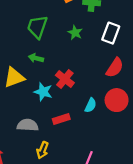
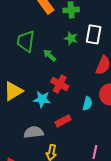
green star: (75, 33) -> (71, 38), moved
green arrow: (36, 58) -> (50, 55), moved, turned 40

